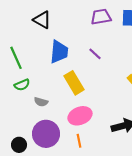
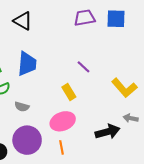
blue trapezoid: (59, 52) -> (27, 64), moved
purple line: (95, 54) -> (84, 67), moved
yellow rectangle: (74, 83) -> (69, 92), moved, size x0.7

